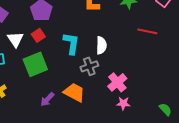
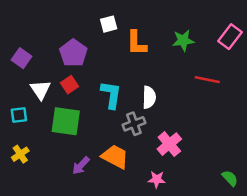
green square: (35, 64) -> (66, 121), turned 30
pink star: (123, 103) -> (157, 179), moved

